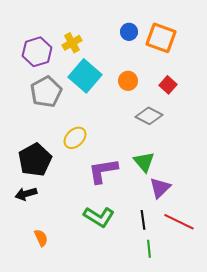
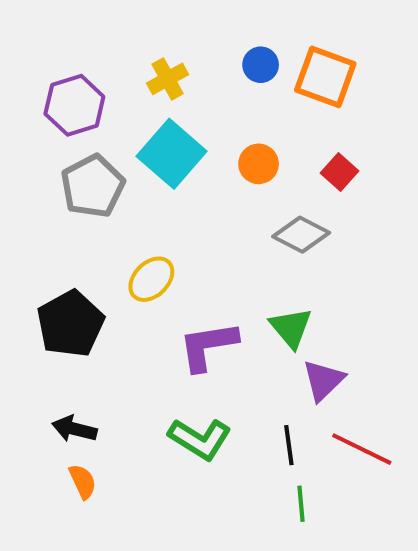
yellow cross: (72, 43) -> (168, 79), moved
black arrow: (26, 194) -> (74, 429), moved, turned 30

